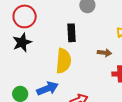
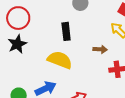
yellow semicircle: (63, 61) -> (60, 60), turned -70

